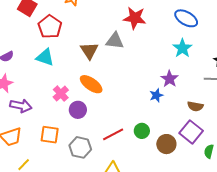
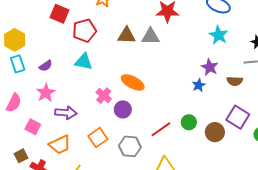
red pentagon: (50, 27) -> (85, 31), turned 30
brown triangle: (89, 51) -> (127, 35), moved, turned -48
brown semicircle: (195, 106) -> (235, 81), moved
orange square: (50, 135) -> (98, 138), turned -36

